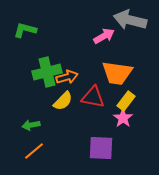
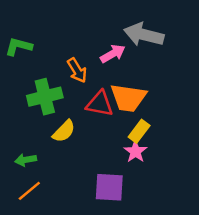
orange arrow: (67, 77) -> (77, 70), moved, turned 75
red triangle: (93, 97) -> (100, 104), moved

